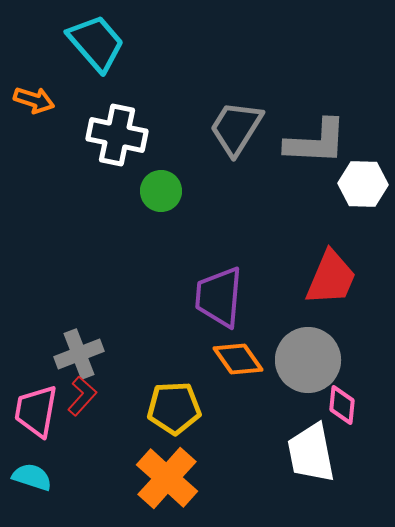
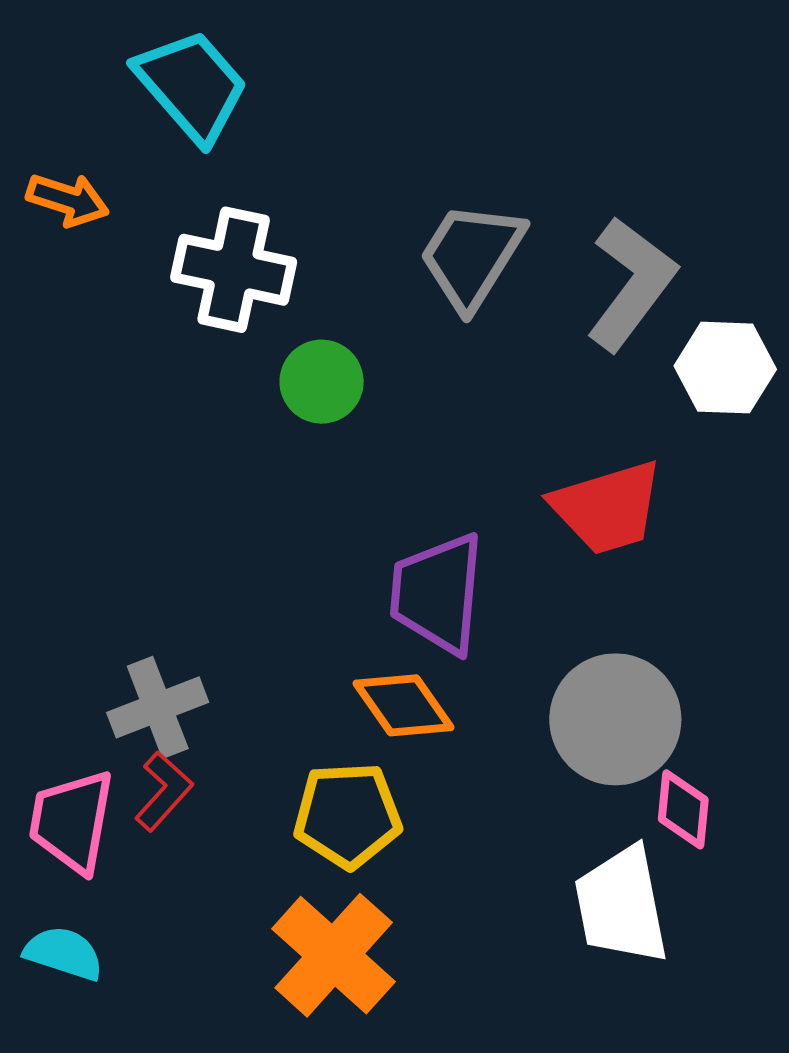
gray L-shape: (316, 142) -> (631, 284), turned -56
red trapezoid: (331, 278) -> (607, 508), moved, turned 50
orange diamond: (238, 359) -> (403, 705), moved

